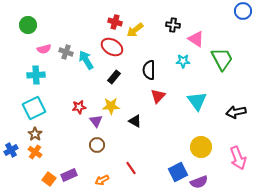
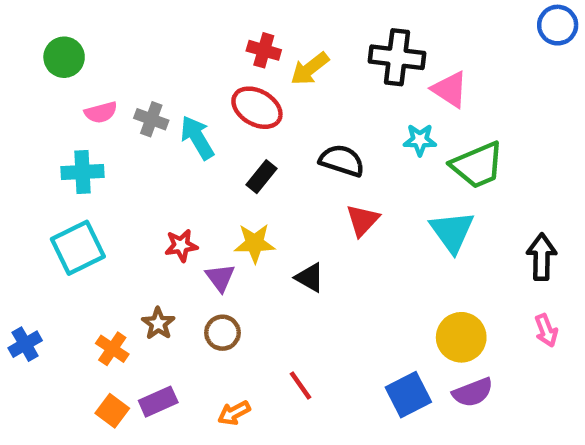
black cross: (173, 25) -> (397, 57), size x1.6
green trapezoid: (222, 59) -> (477, 165), moved, turned 95
black semicircle: (149, 70) -> (342, 161), turned 108
black arrow: (236, 112) -> (542, 257), turned 102
brown star: (35, 134) -> (158, 324), moved
orange cross: (35, 152) -> (112, 349), moved
pink arrow: (238, 158) -> (546, 330), moved, size x0.6
purple semicircle: (199, 182) -> (473, 392), moved

